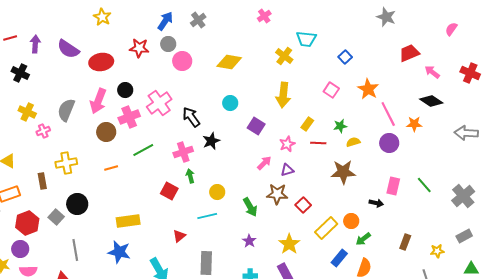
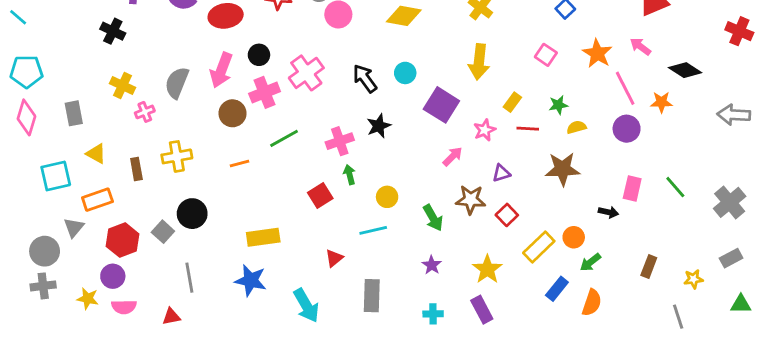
pink arrow: (432, 72) -> (641, 46), moved
black arrow: (191, 117) -> (365, 79), moved
purple square: (256, 126) -> (441, 105), size x1.4
purple triangle: (287, 170) -> (501, 173), moved
brown rectangle: (42, 181) -> (136, 169), moved
red square: (169, 191) -> (320, 195), turned 30

